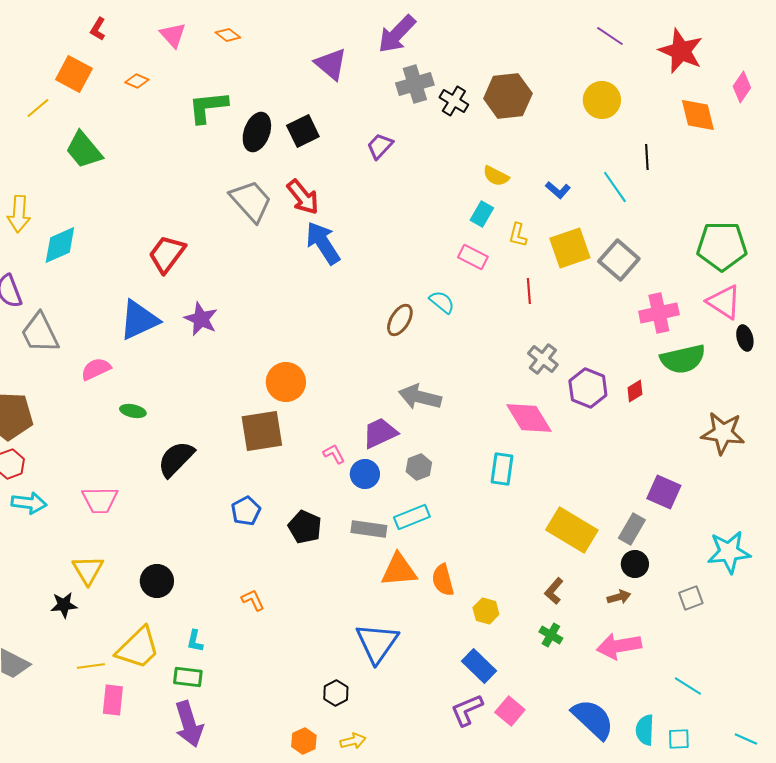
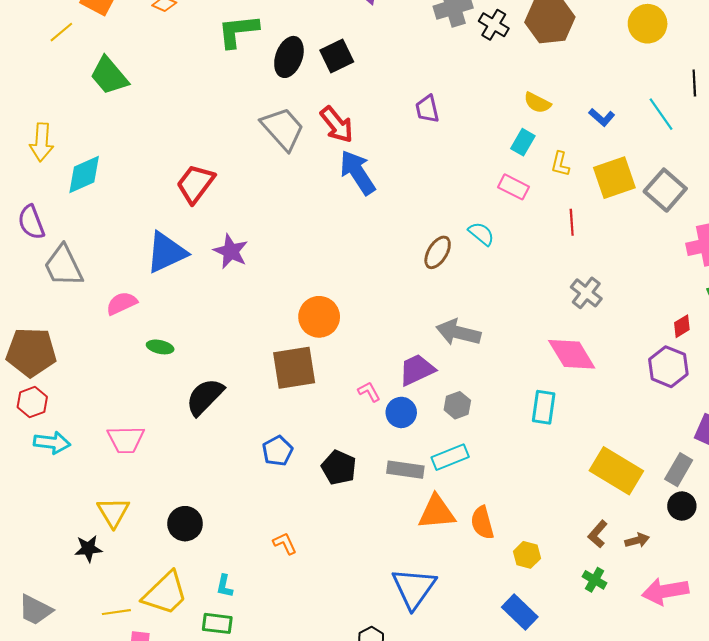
purple trapezoid: (380, 146) -> (427, 109), moved, turned -56
purple hexagon: (588, 388) -> (668, 367), moved
brown arrow: (619, 597) -> (637, 540), moved

